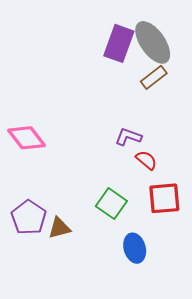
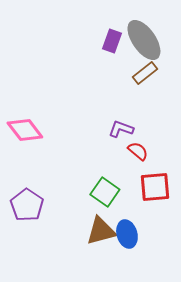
purple rectangle: (119, 43) -> (112, 41), size x0.7
brown triangle: (59, 228) -> (101, 231), moved, size x1.4

